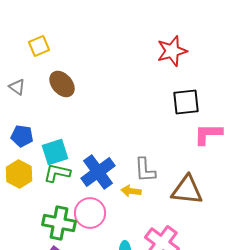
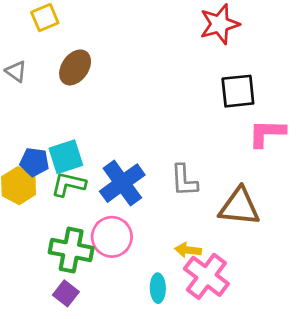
brown ellipse: (62, 84) -> (75, 67), turned 76
blue pentagon: (22, 136) -> (34, 162), moved
yellow arrow: (131, 191) -> (188, 250), moved

